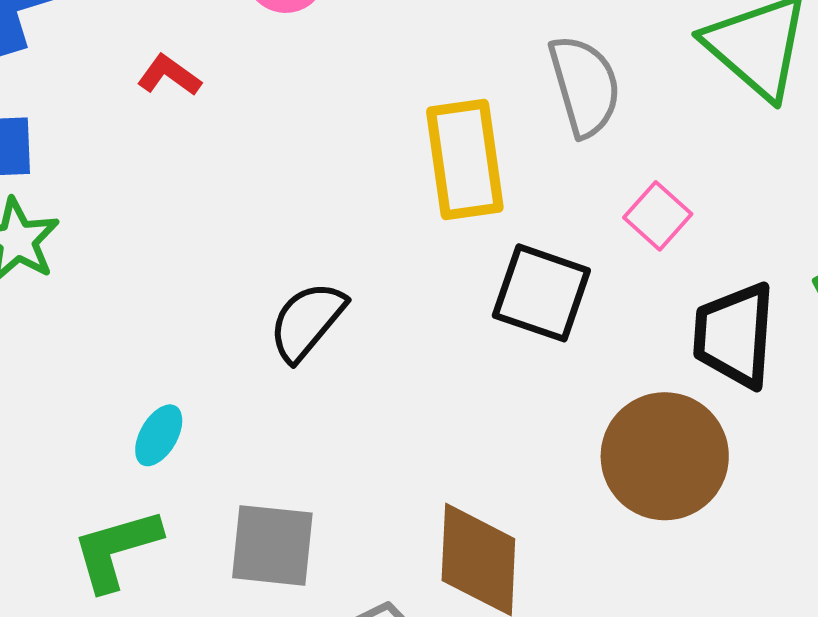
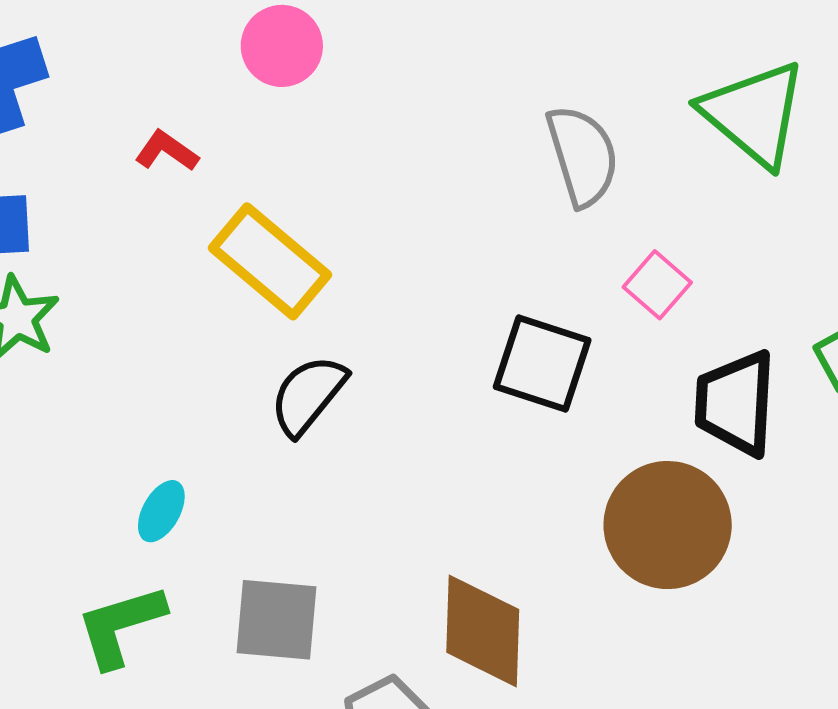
yellow rectangle: (465, 159) -> (270, 261), moved, turned -41

